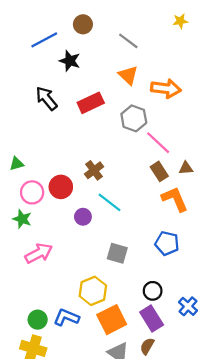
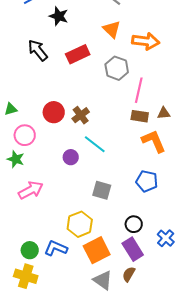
pink line: (158, 143) -> (139, 90), turned 60
brown rectangle: (159, 171) -> (140, 116), turned -48
red circle: (61, 187) -> (54, 112), moved

